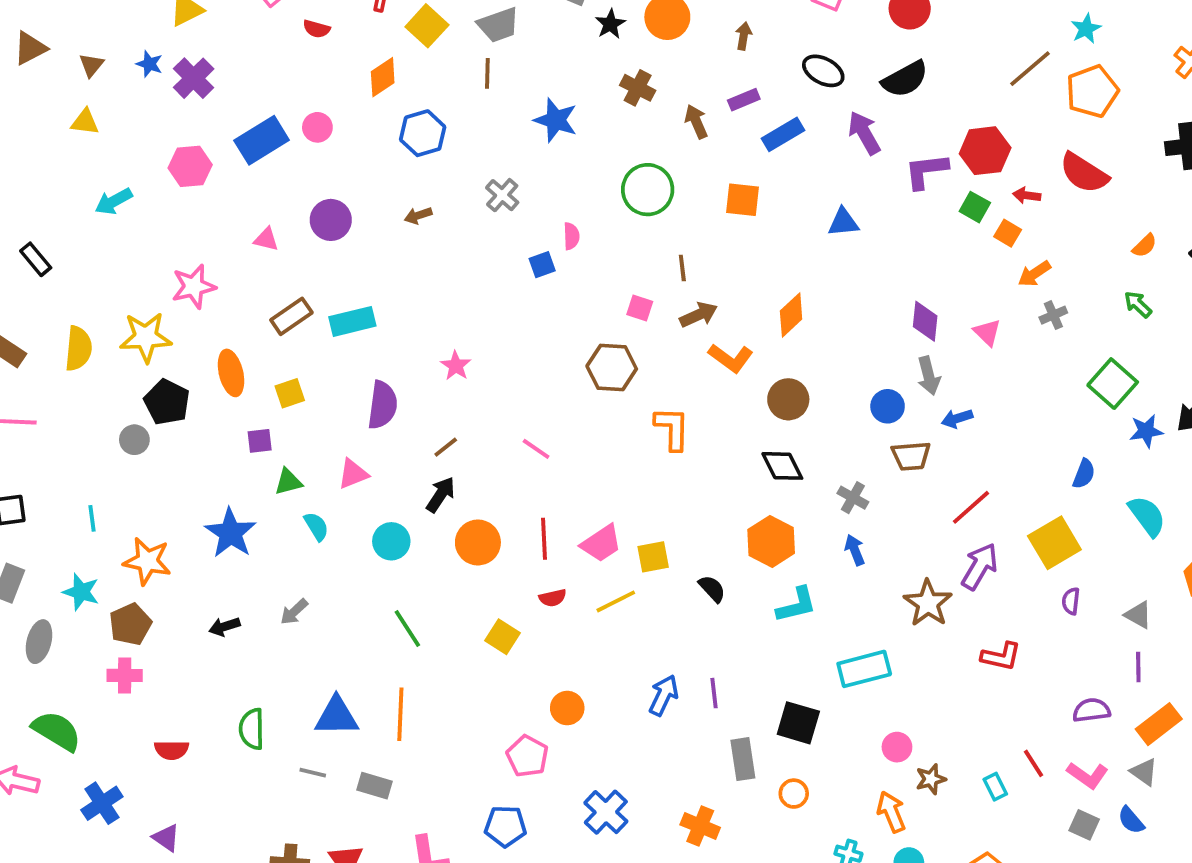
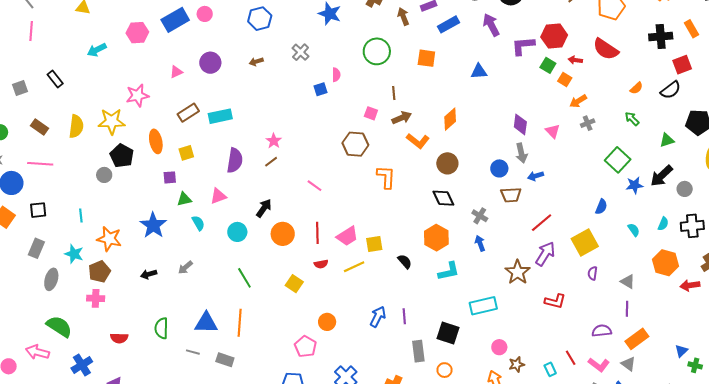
pink triangle: (266, 239) -> (176, 72), turned -40
brown line: (446, 447) -> (271, 162), moved
cyan semicircle: (1147, 516) -> (634, 230), size x0.6

